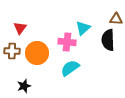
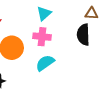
cyan triangle: (83, 28) -> (44, 13), moved

